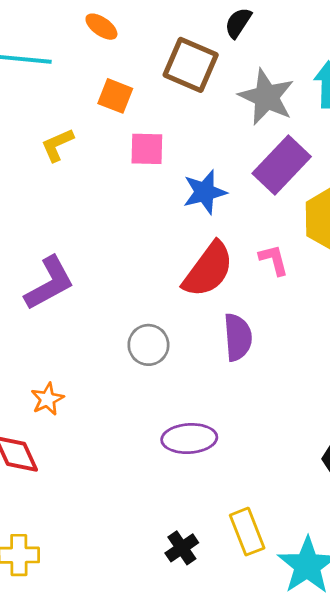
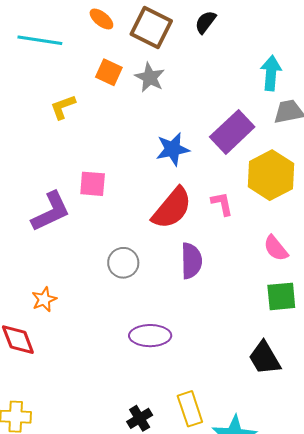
brown square: (191, 65) -> (151, 27), moved
gray star: (267, 97) -> (150, 77), moved, size x0.7
pink square: (147, 149) -> (93, 184), moved

